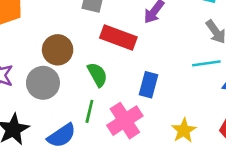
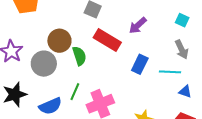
green semicircle: (97, 75) -> (79, 56), moved
blue rectangle: (148, 85) -> (140, 64), moved

